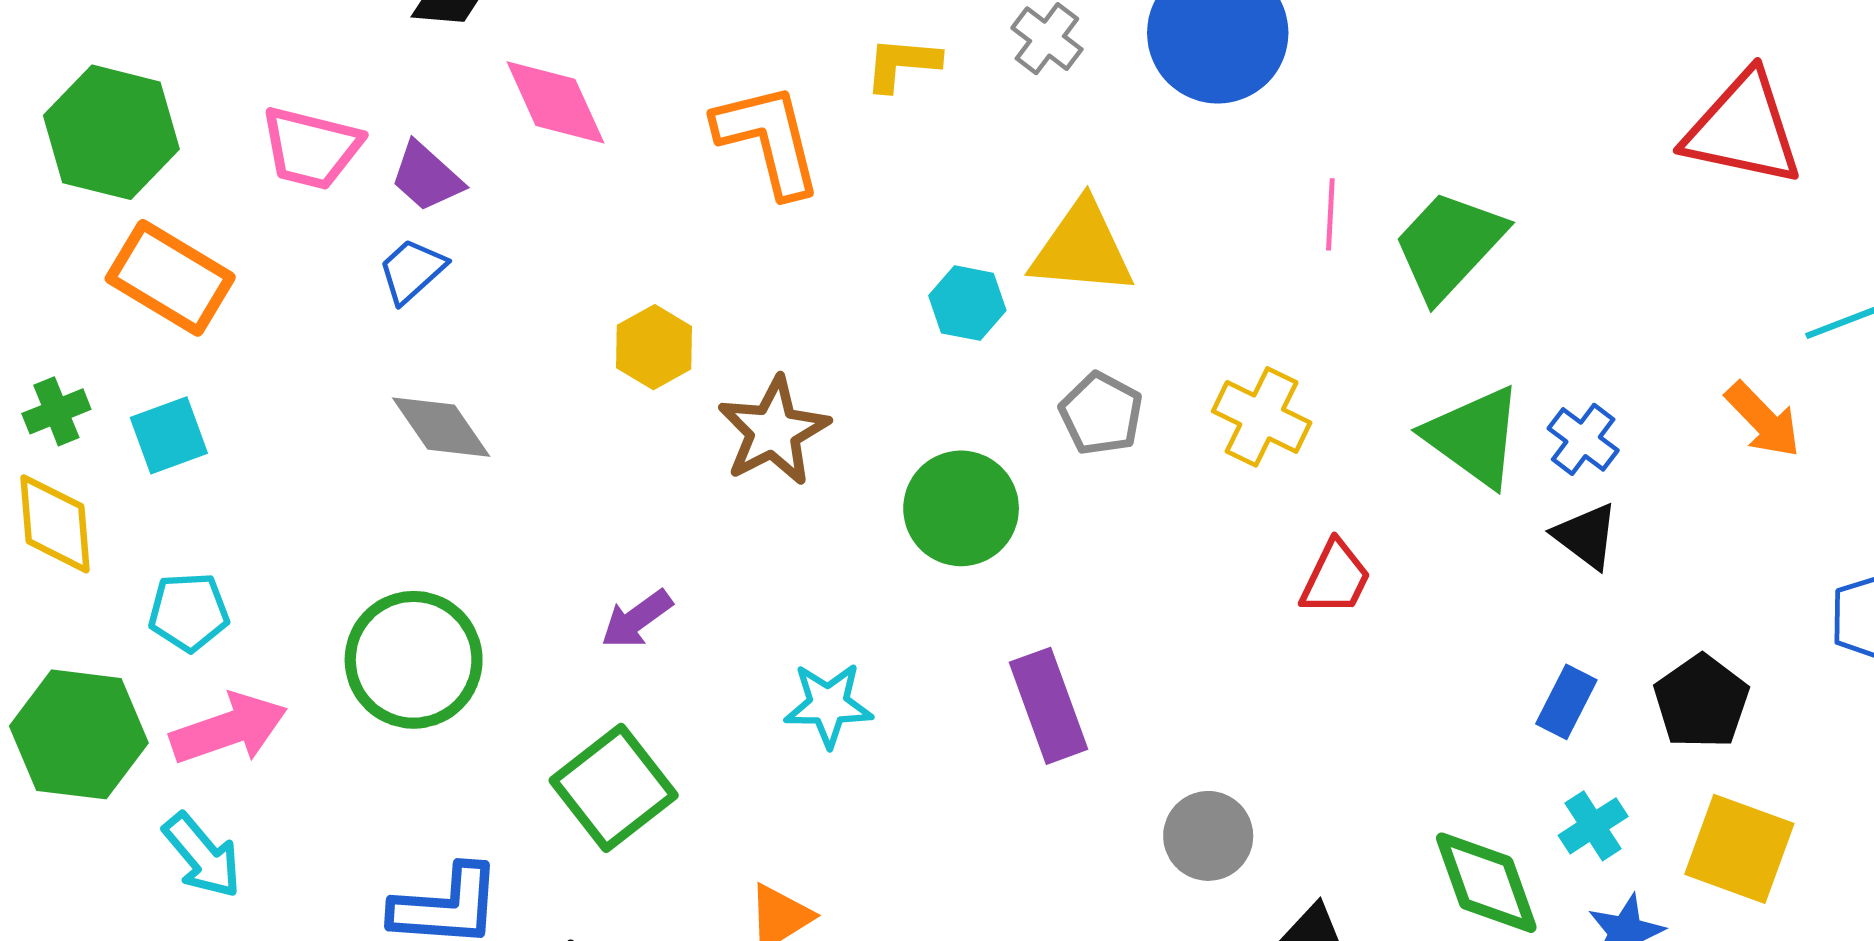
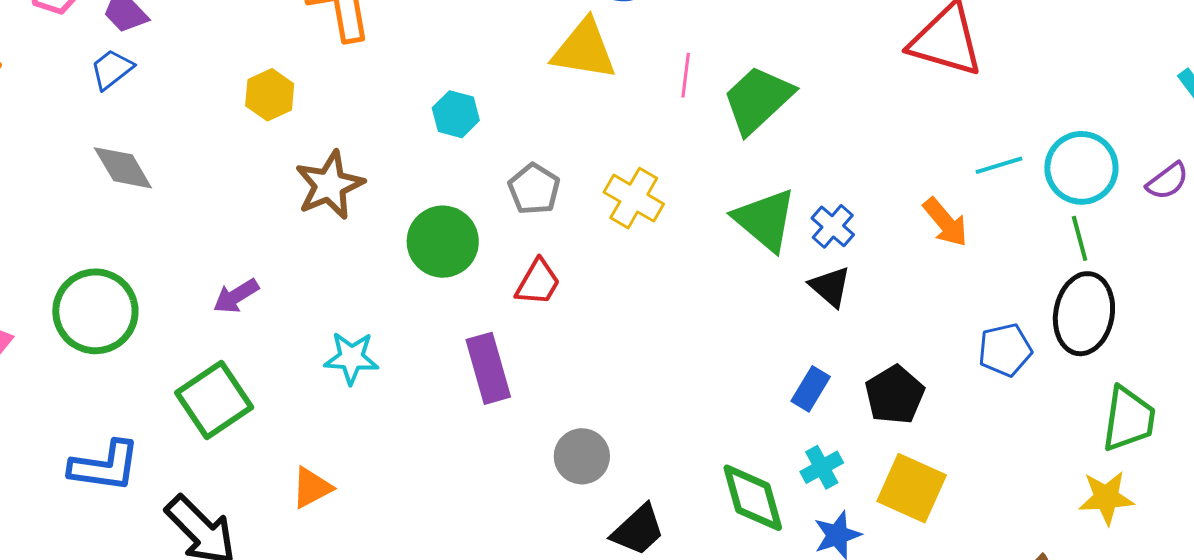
yellow triangle: (1082, 248) -> (584, 50), moved
yellow hexagon: (654, 347) -> (270, 95), moved
red trapezoid: (1336, 578) -> (538, 282), moved

